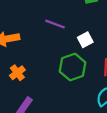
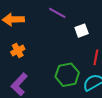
green hexagon: (73, 67) -> (67, 75), moved

